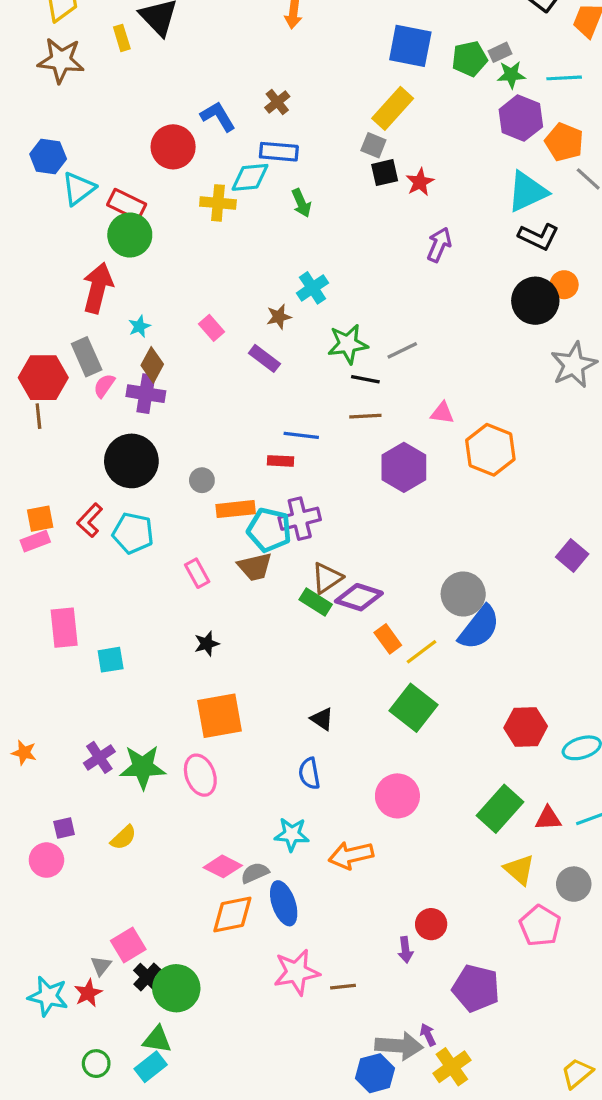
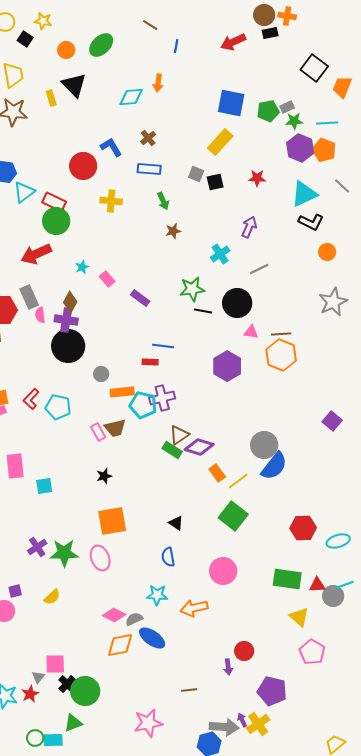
orange pentagon: (564, 142) -> (324, 150), moved
gray square: (373, 145) -> (196, 174), moved
cyan diamond: (250, 177) -> (131, 97), moved
red star: (420, 182) -> (257, 178), moved, turned 30
red arrow: (98, 288) -> (36, 254), turned -128
cyan cross: (313, 288) -> (220, 254), moved
black circle: (535, 301) -> (237, 303), moved
brown star: (279, 317) -> (173, 231), moved
cyan star: (139, 326) -> (82, 267), moved
gray line: (402, 350) -> (259, 269), moved
pink semicircle: (104, 386) -> (40, 315), turned -42
brown line: (365, 416) -> (281, 334), moved
black circle: (131, 461) -> (68, 346), moved
brown trapezoid: (255, 567) -> (115, 428), moved
green rectangle: (500, 809) -> (287, 579), turned 56
gray circle: (574, 884) -> (333, 596), moved
blue ellipse: (284, 903) -> (152, 638), turned -36
pink square: (128, 945) -> (55, 664), turned 30
pink star: (296, 972) -> (148, 723), moved
green triangle: (157, 1040) -> (73, 723), turned -30
cyan rectangle: (151, 1067) -> (53, 740), moved, turned 36
yellow cross: (452, 1067) -> (258, 724), moved

